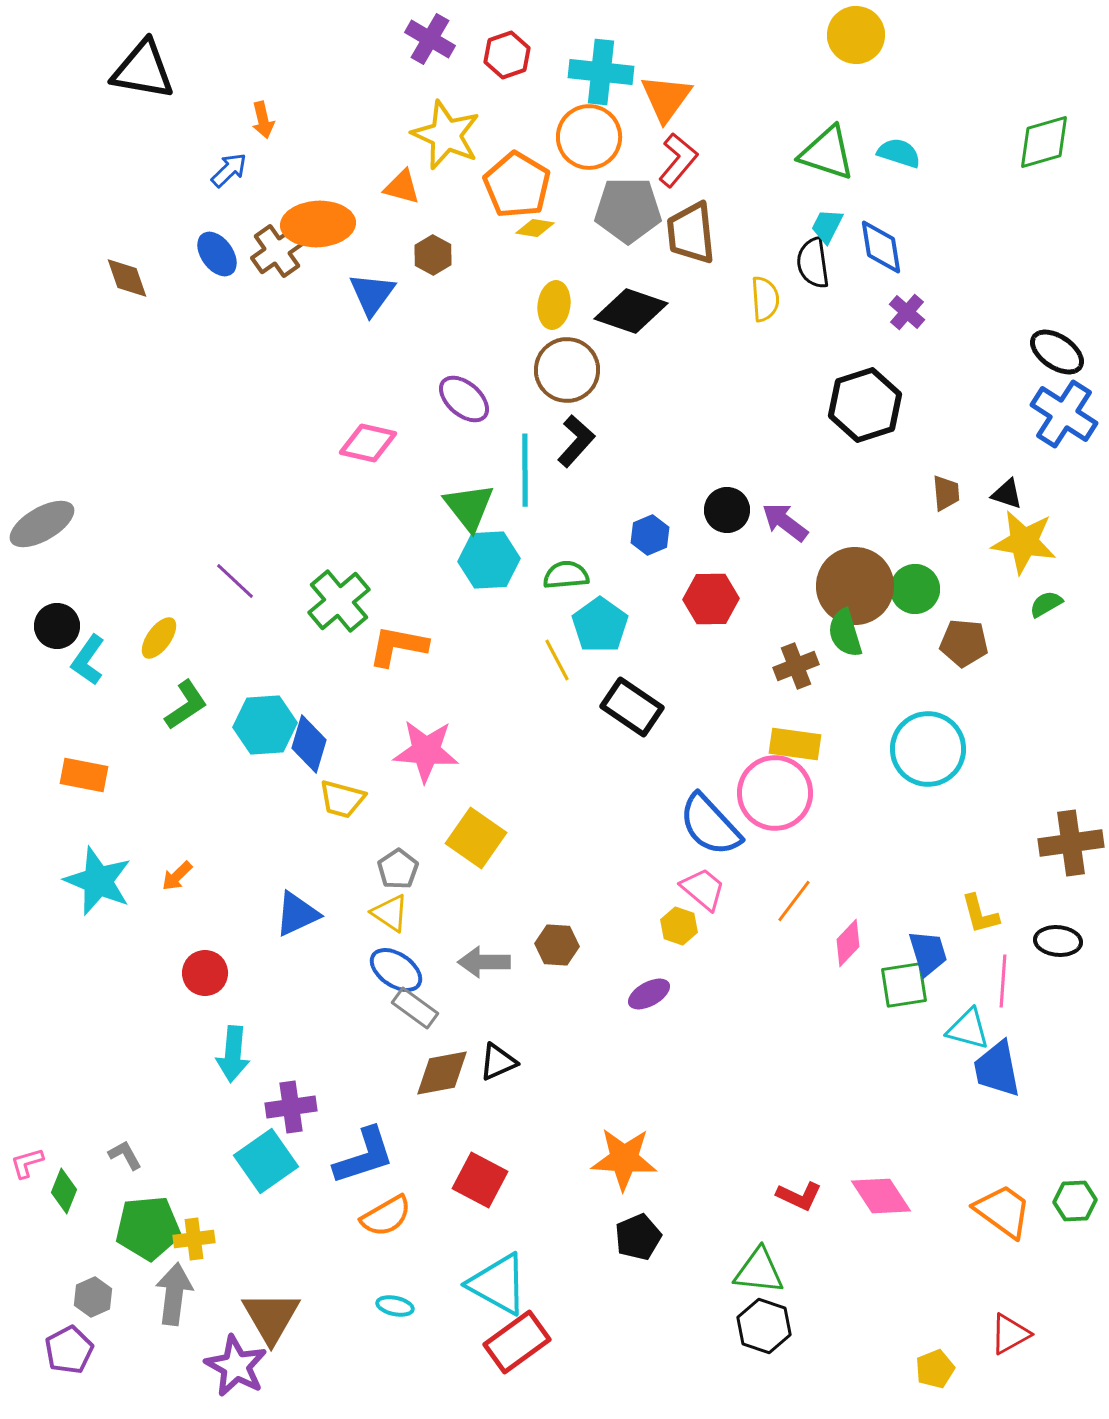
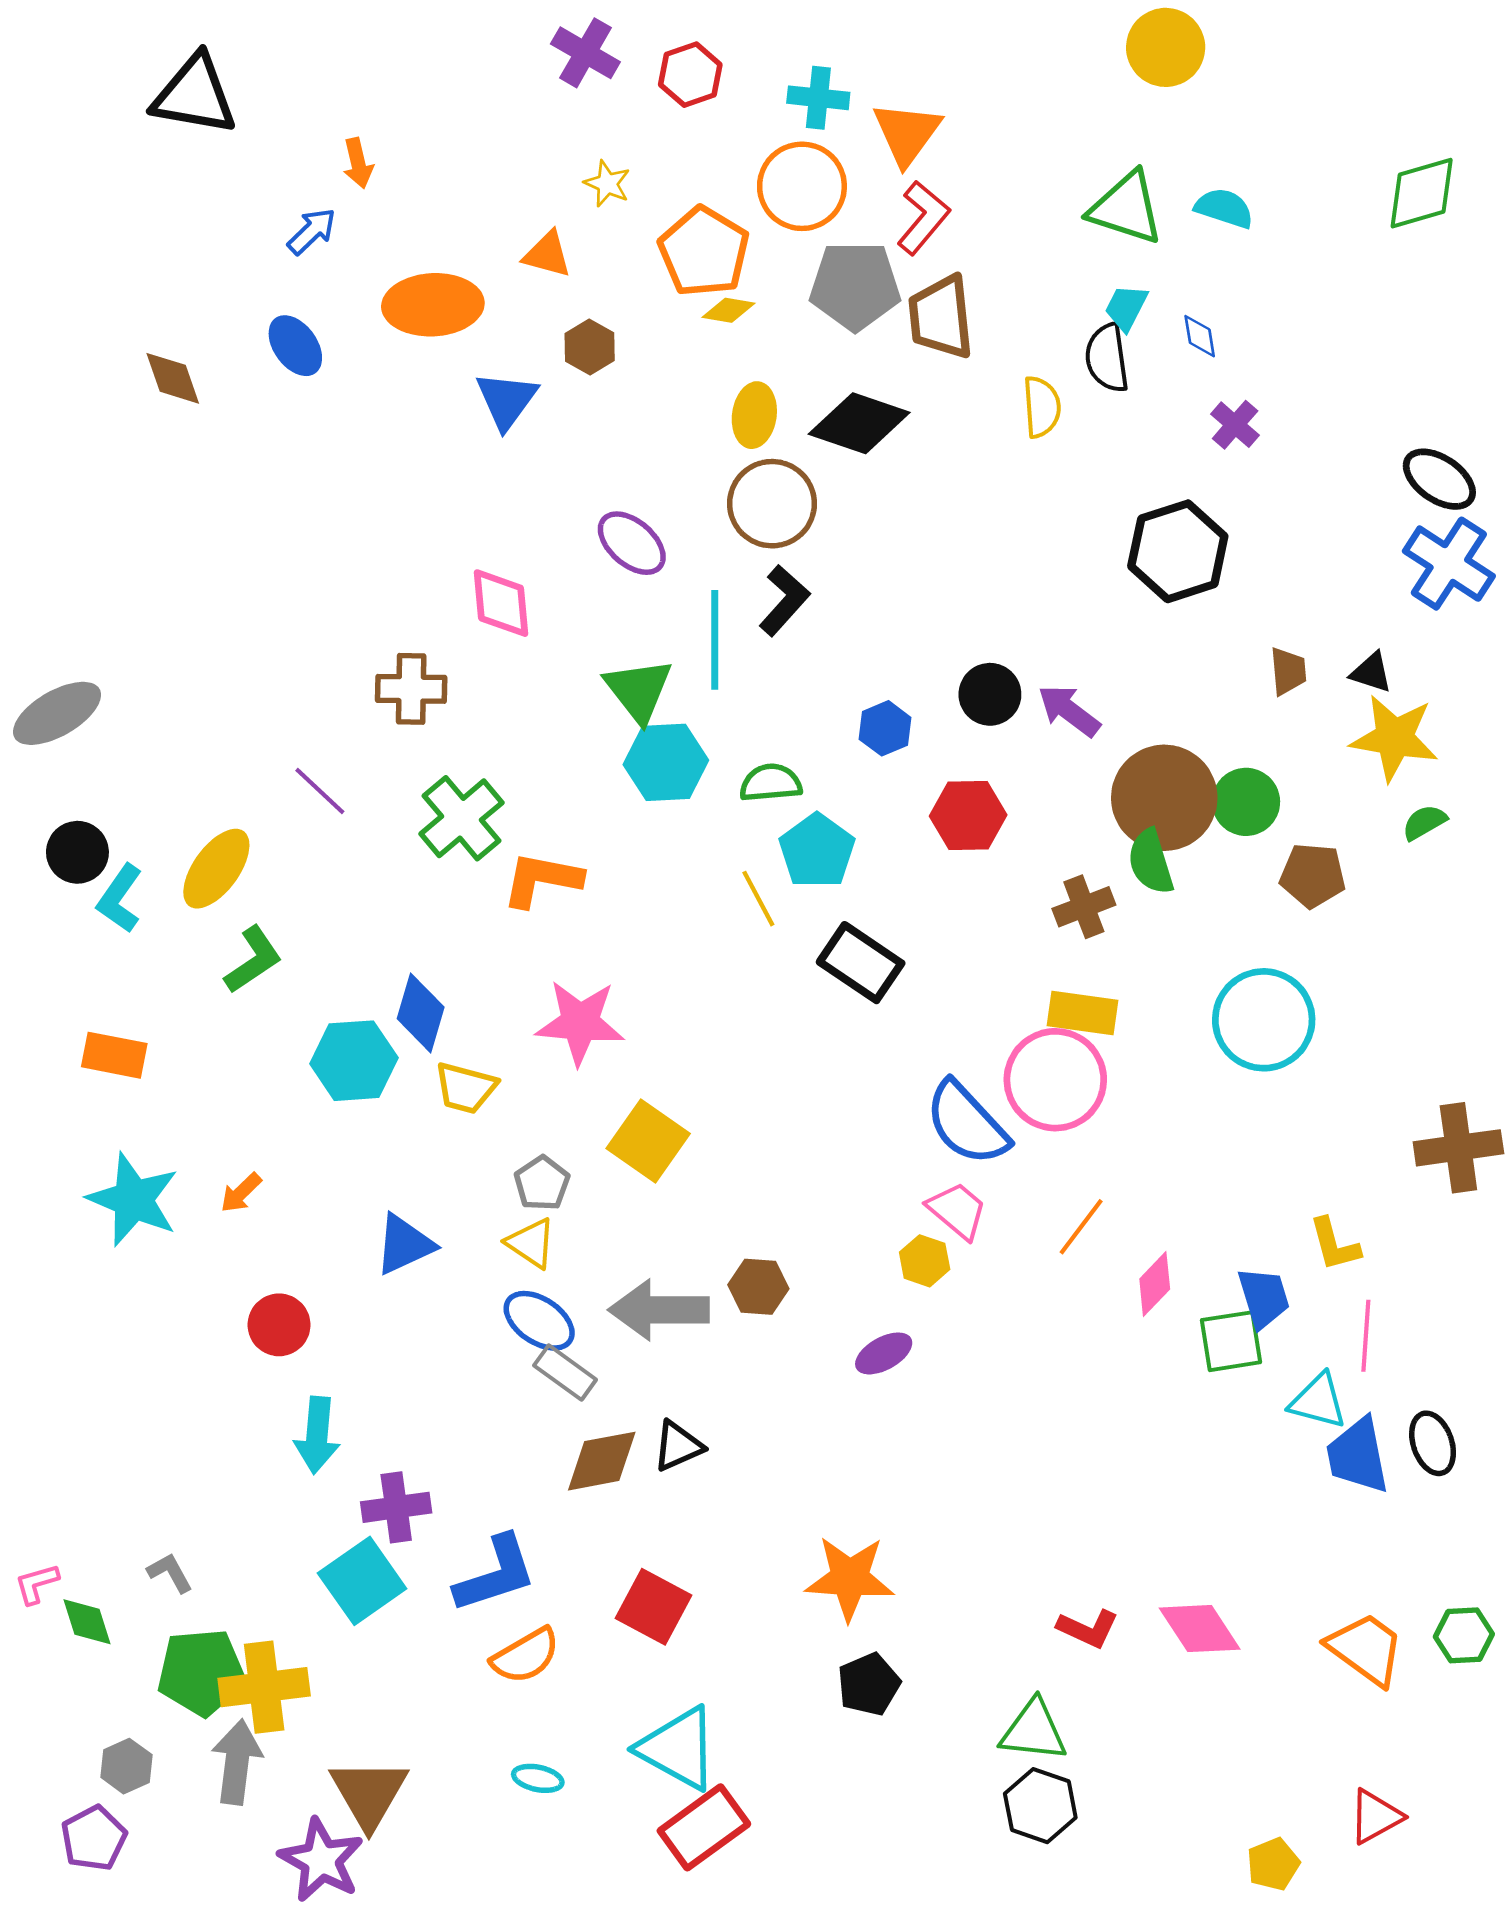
cyan cross: (601, 72) -> (818, 98), size x0.7
yellow star: (446, 135) -> (607, 184), size x0.5
blue diamond: (881, 247) -> (1200, 336), size x0.6
brown cross: (277, 251) -> (411, 689), moved, turned 36
pink diamond: (368, 443) -> (501, 603), turned 72
yellow ellipse: (159, 638) -> (216, 869), size x1.4
cyan hexagon: (265, 725) -> (354, 1061), moved
black ellipse: (1058, 941) -> (1433, 1443), moved, turned 66
gray arrow: (484, 962) -> (659, 1310), size x1.4
green diamond: (64, 1191) -> (87, 1622), turned -39
yellow cross: (194, 1239) -> (264, 1687), size x1.6

